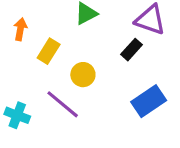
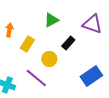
black rectangle: (131, 50) -> (68, 43), moved

